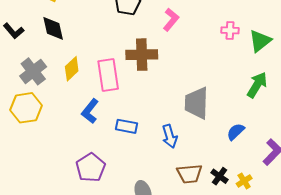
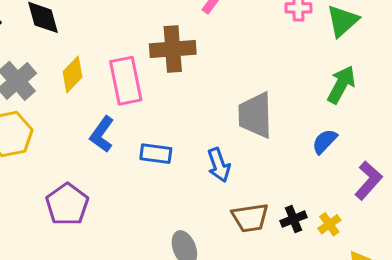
blue semicircle: (236, 132) -> (325, 141), moved
purple pentagon: (91, 168) -> (67, 204), moved
black cross: (219, 176) -> (293, 219), turned 36

